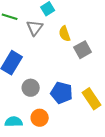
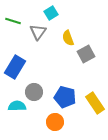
orange circle: (40, 118) -> (55, 122), moved
cyan semicircle: (14, 122) -> (17, 106), moved

